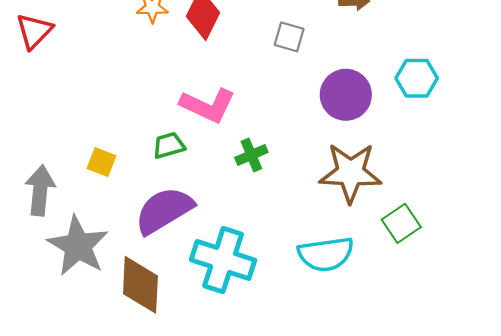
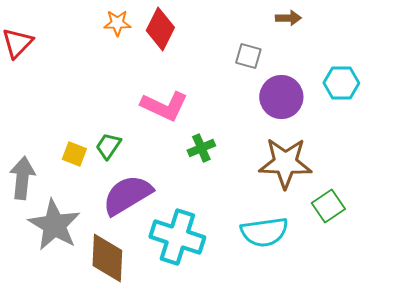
gray square: (289, 37) -> (248, 56), moved
green trapezoid: (169, 146) -> (108, 146), moved, turned -40

